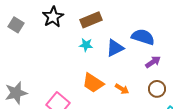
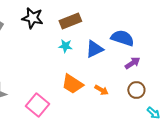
black star: (53, 17) -> (32, 18), turned -30

